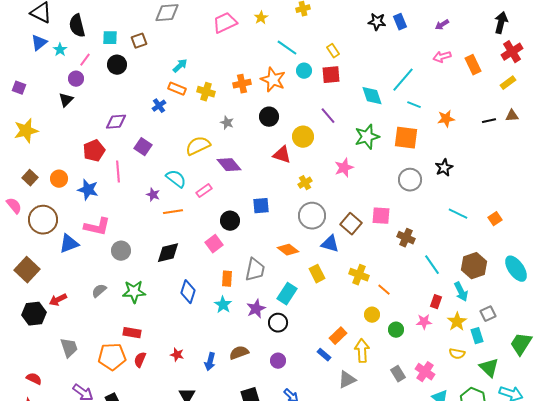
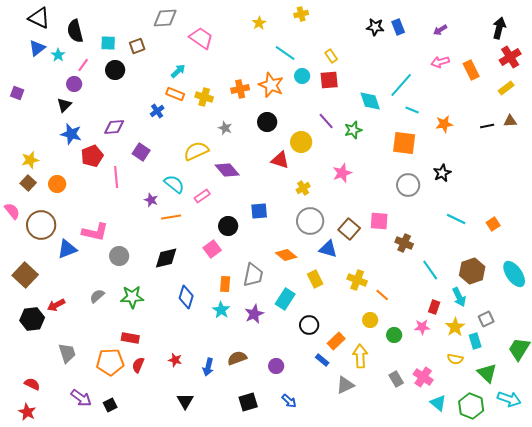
pink trapezoid: (225, 23) -> (201, 38), moved, turned 60
yellow star: (26, 131) -> (30, 160), moved, size x0.7
green star: (367, 137) -> (353, 130), moved, size x0.7
blue star: (88, 190) -> (71, 134), moved
black circle: (278, 323) -> (309, 325), moved

